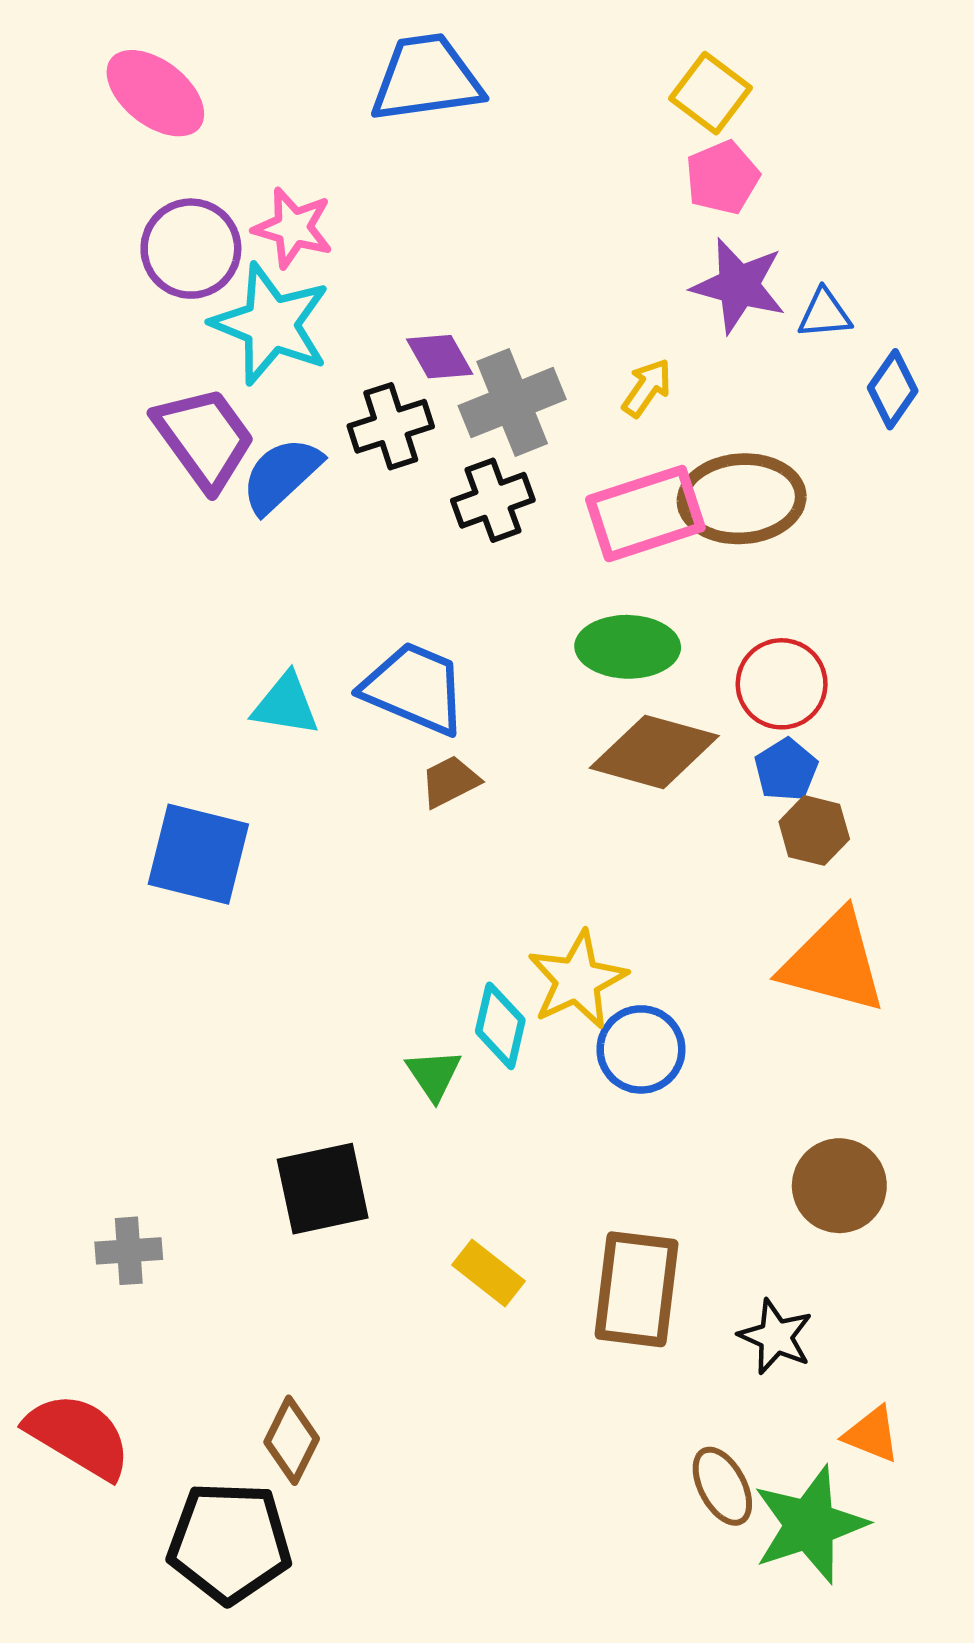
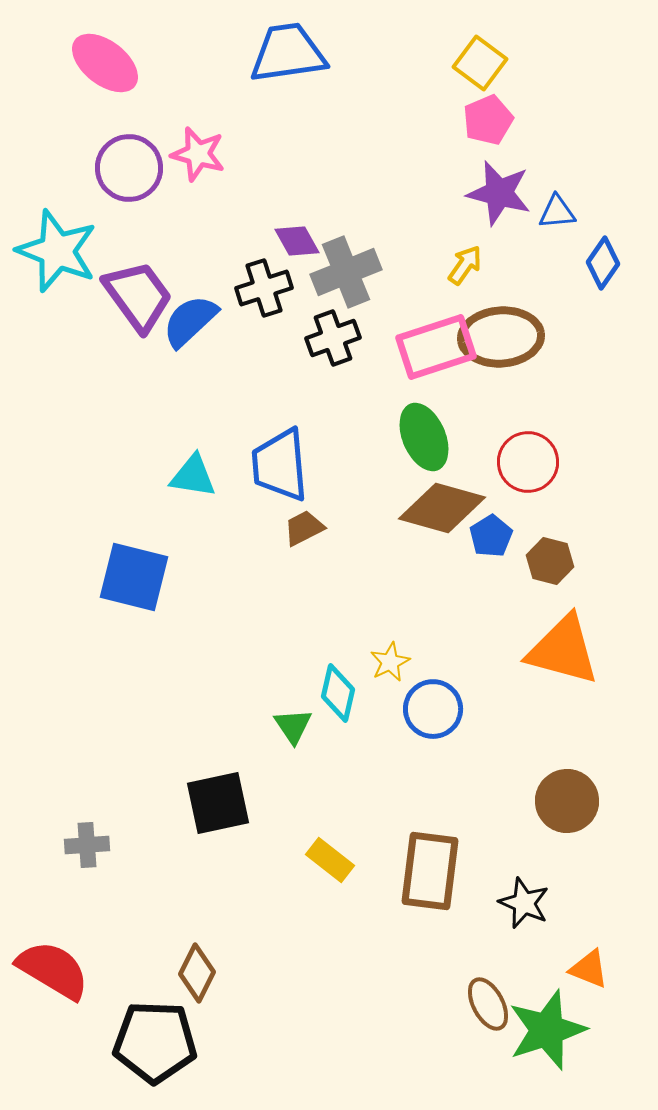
cyan star: (271, 324) -> (57, 251), moved
yellow arrow: (647, 388) -> (465, 265), moved
green ellipse: (628, 647) -> (424, 437), turned 66
blue trapezoid: (414, 688) -> (280, 465), turned -118
blue pentagon: (786, 770) -> (491, 536), moved
yellow star: (577, 980) -> (390, 662), size x0.6

